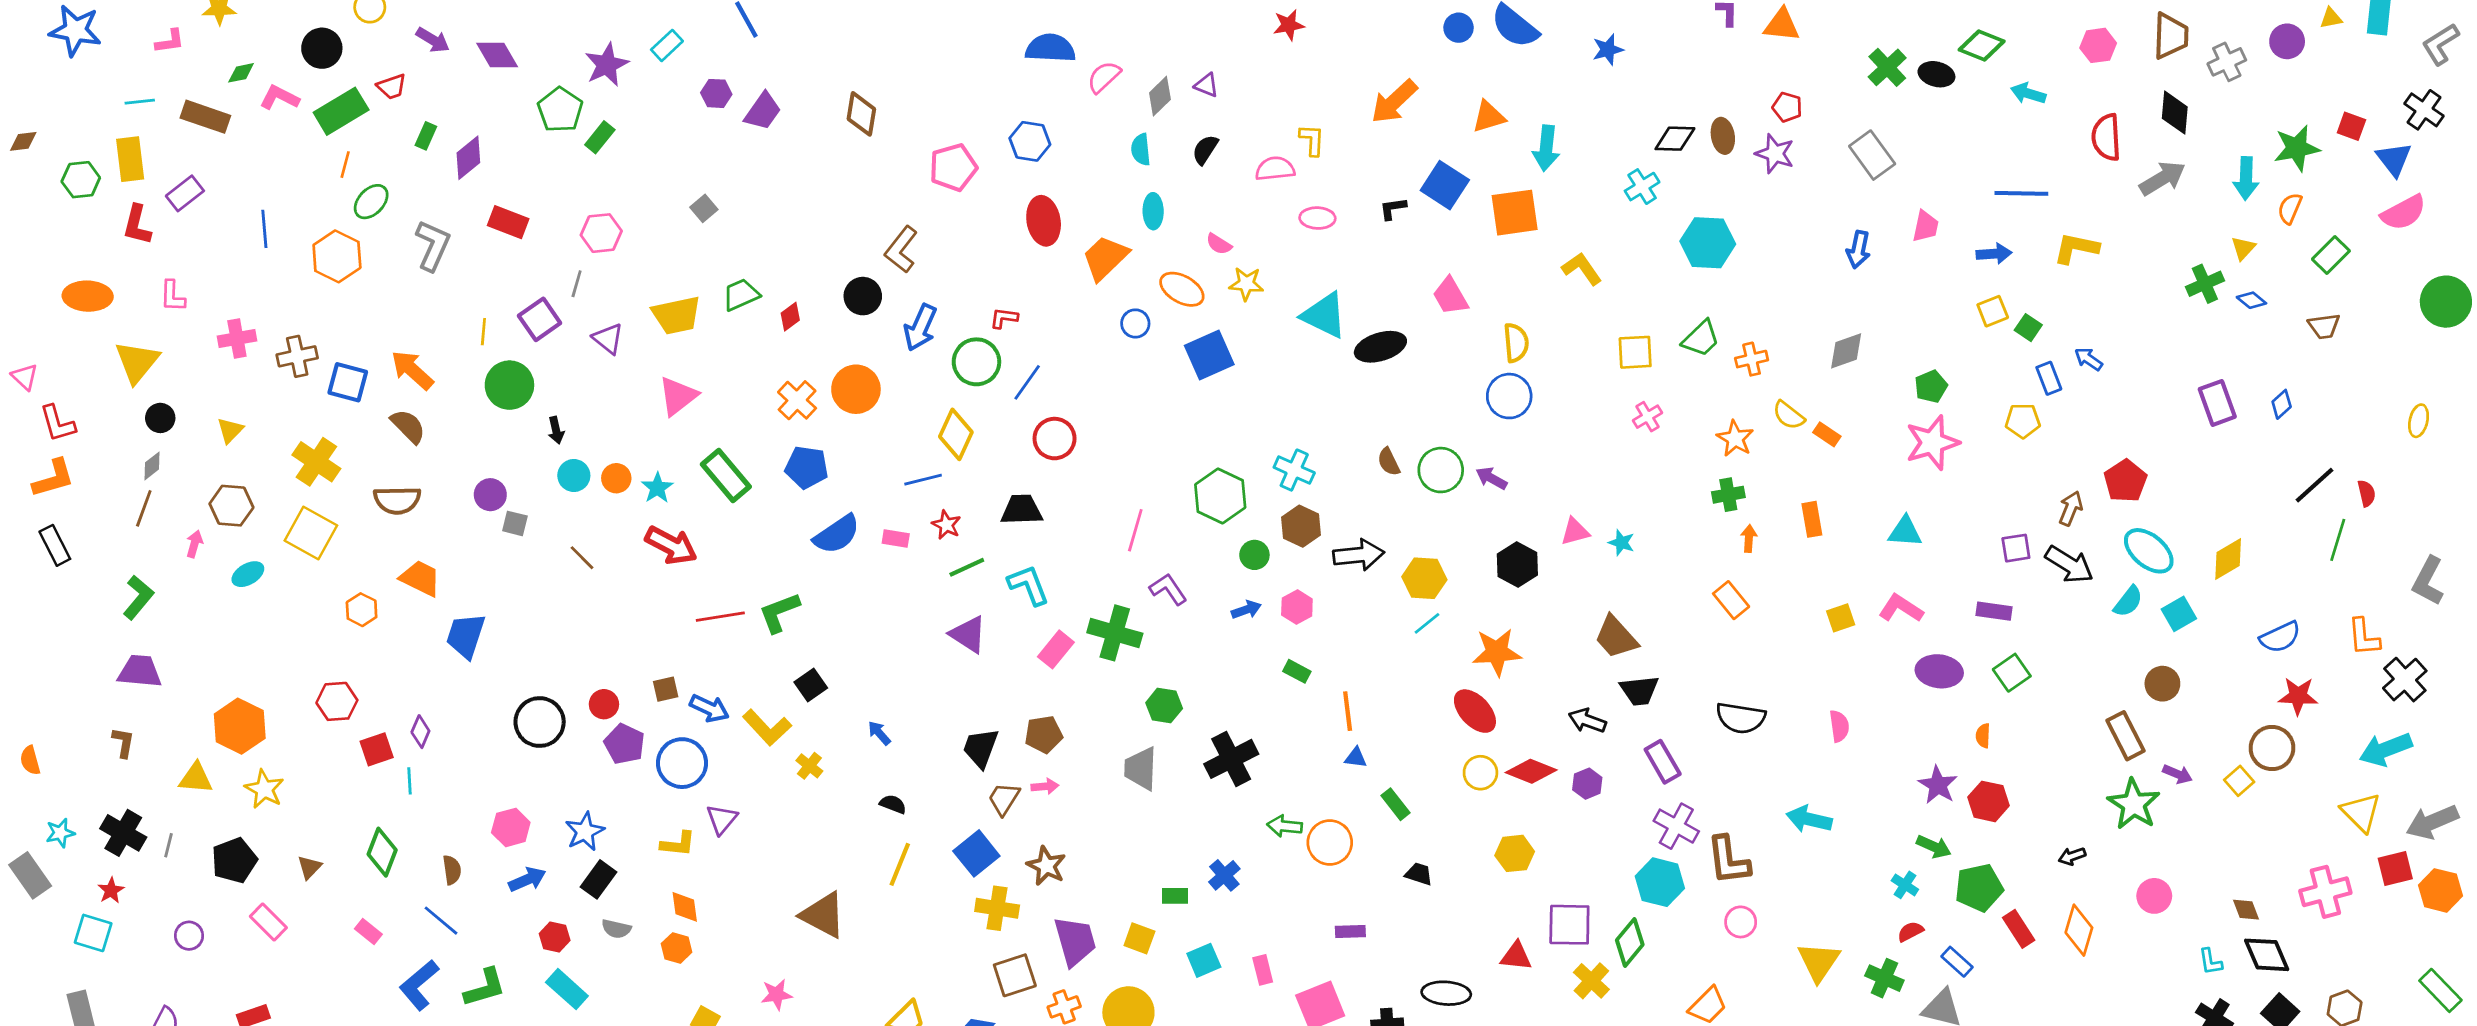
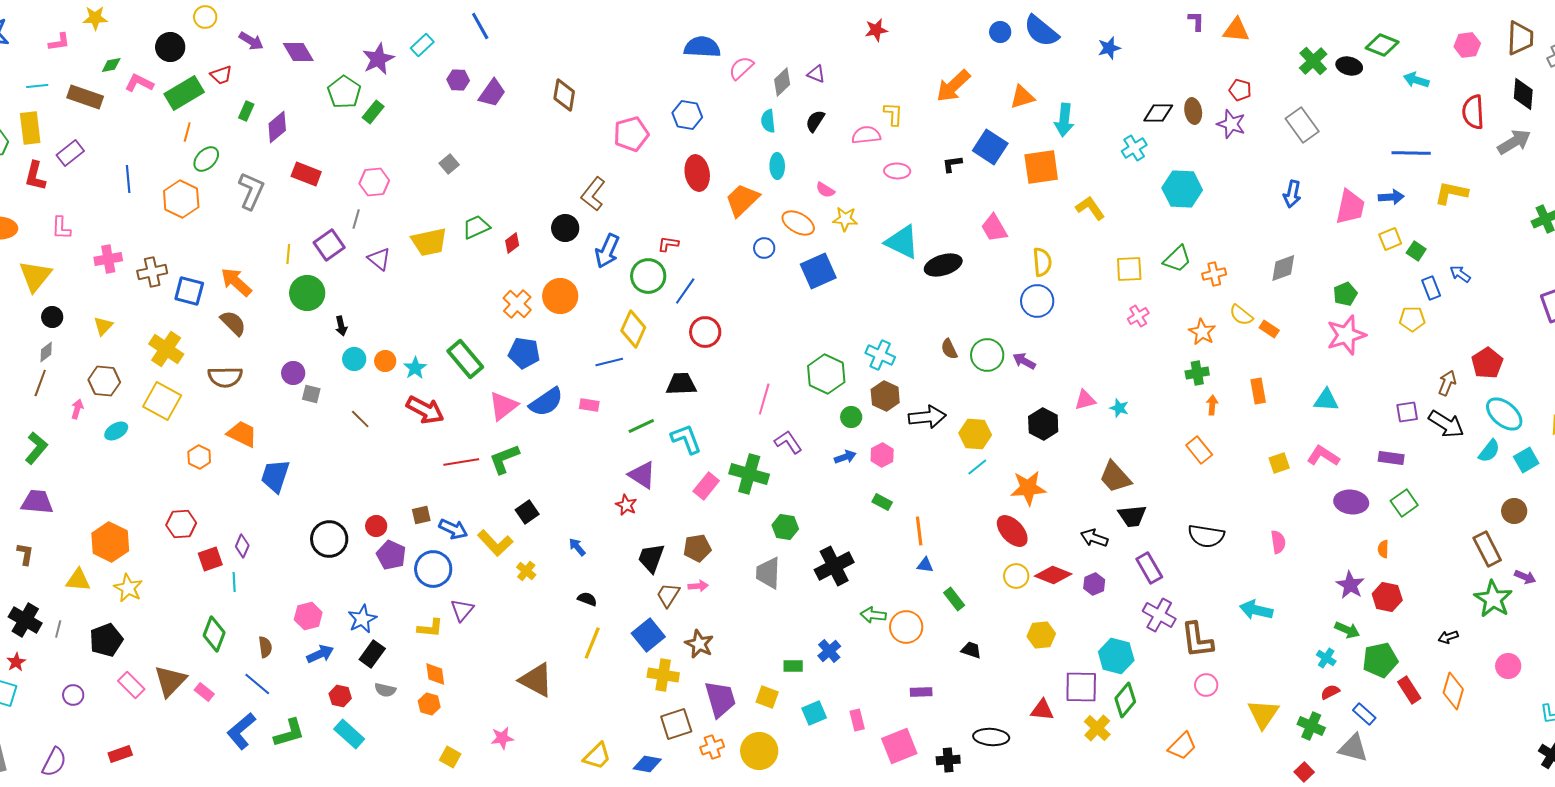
pink trapezoid: (1926, 226) -> (1350, 207), moved, size x1.5
pink triangle: (678, 396) -> (503, 406), moved
red star: (946, 525) -> (626, 505), moved
brown triangle: (310, 867) -> (170, 681), moved, size x1.8
cyan hexagon: (1660, 882) -> (1116, 656), moved

